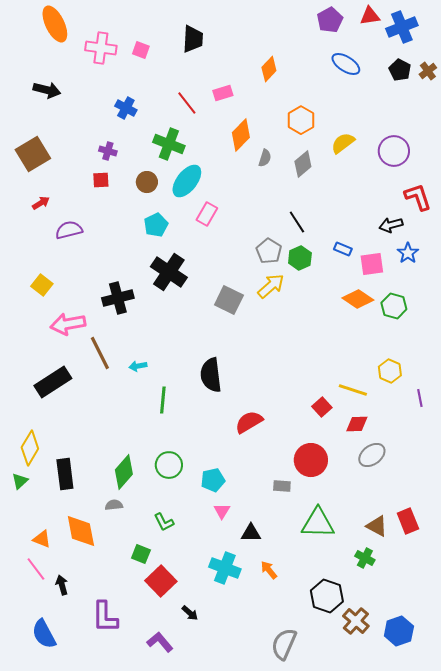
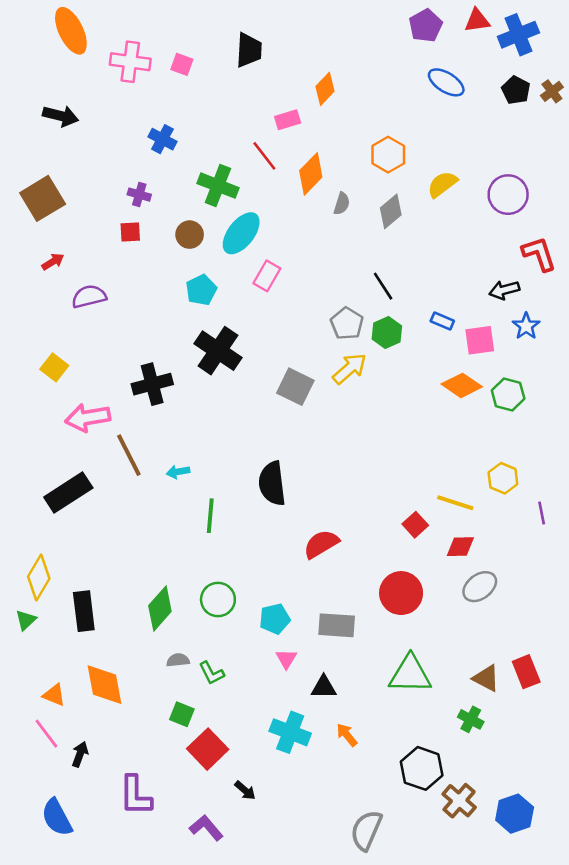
orange diamond: (269, 69) -> (325, 89), moved
red line: (187, 103) -> (264, 156), moved
gray rectangle: (282, 486) -> (337, 625), moved, size x1.6
gray semicircle: (114, 505) -> (178, 660), moved
black arrow: (62, 585) -> (80, 754), turned 36

